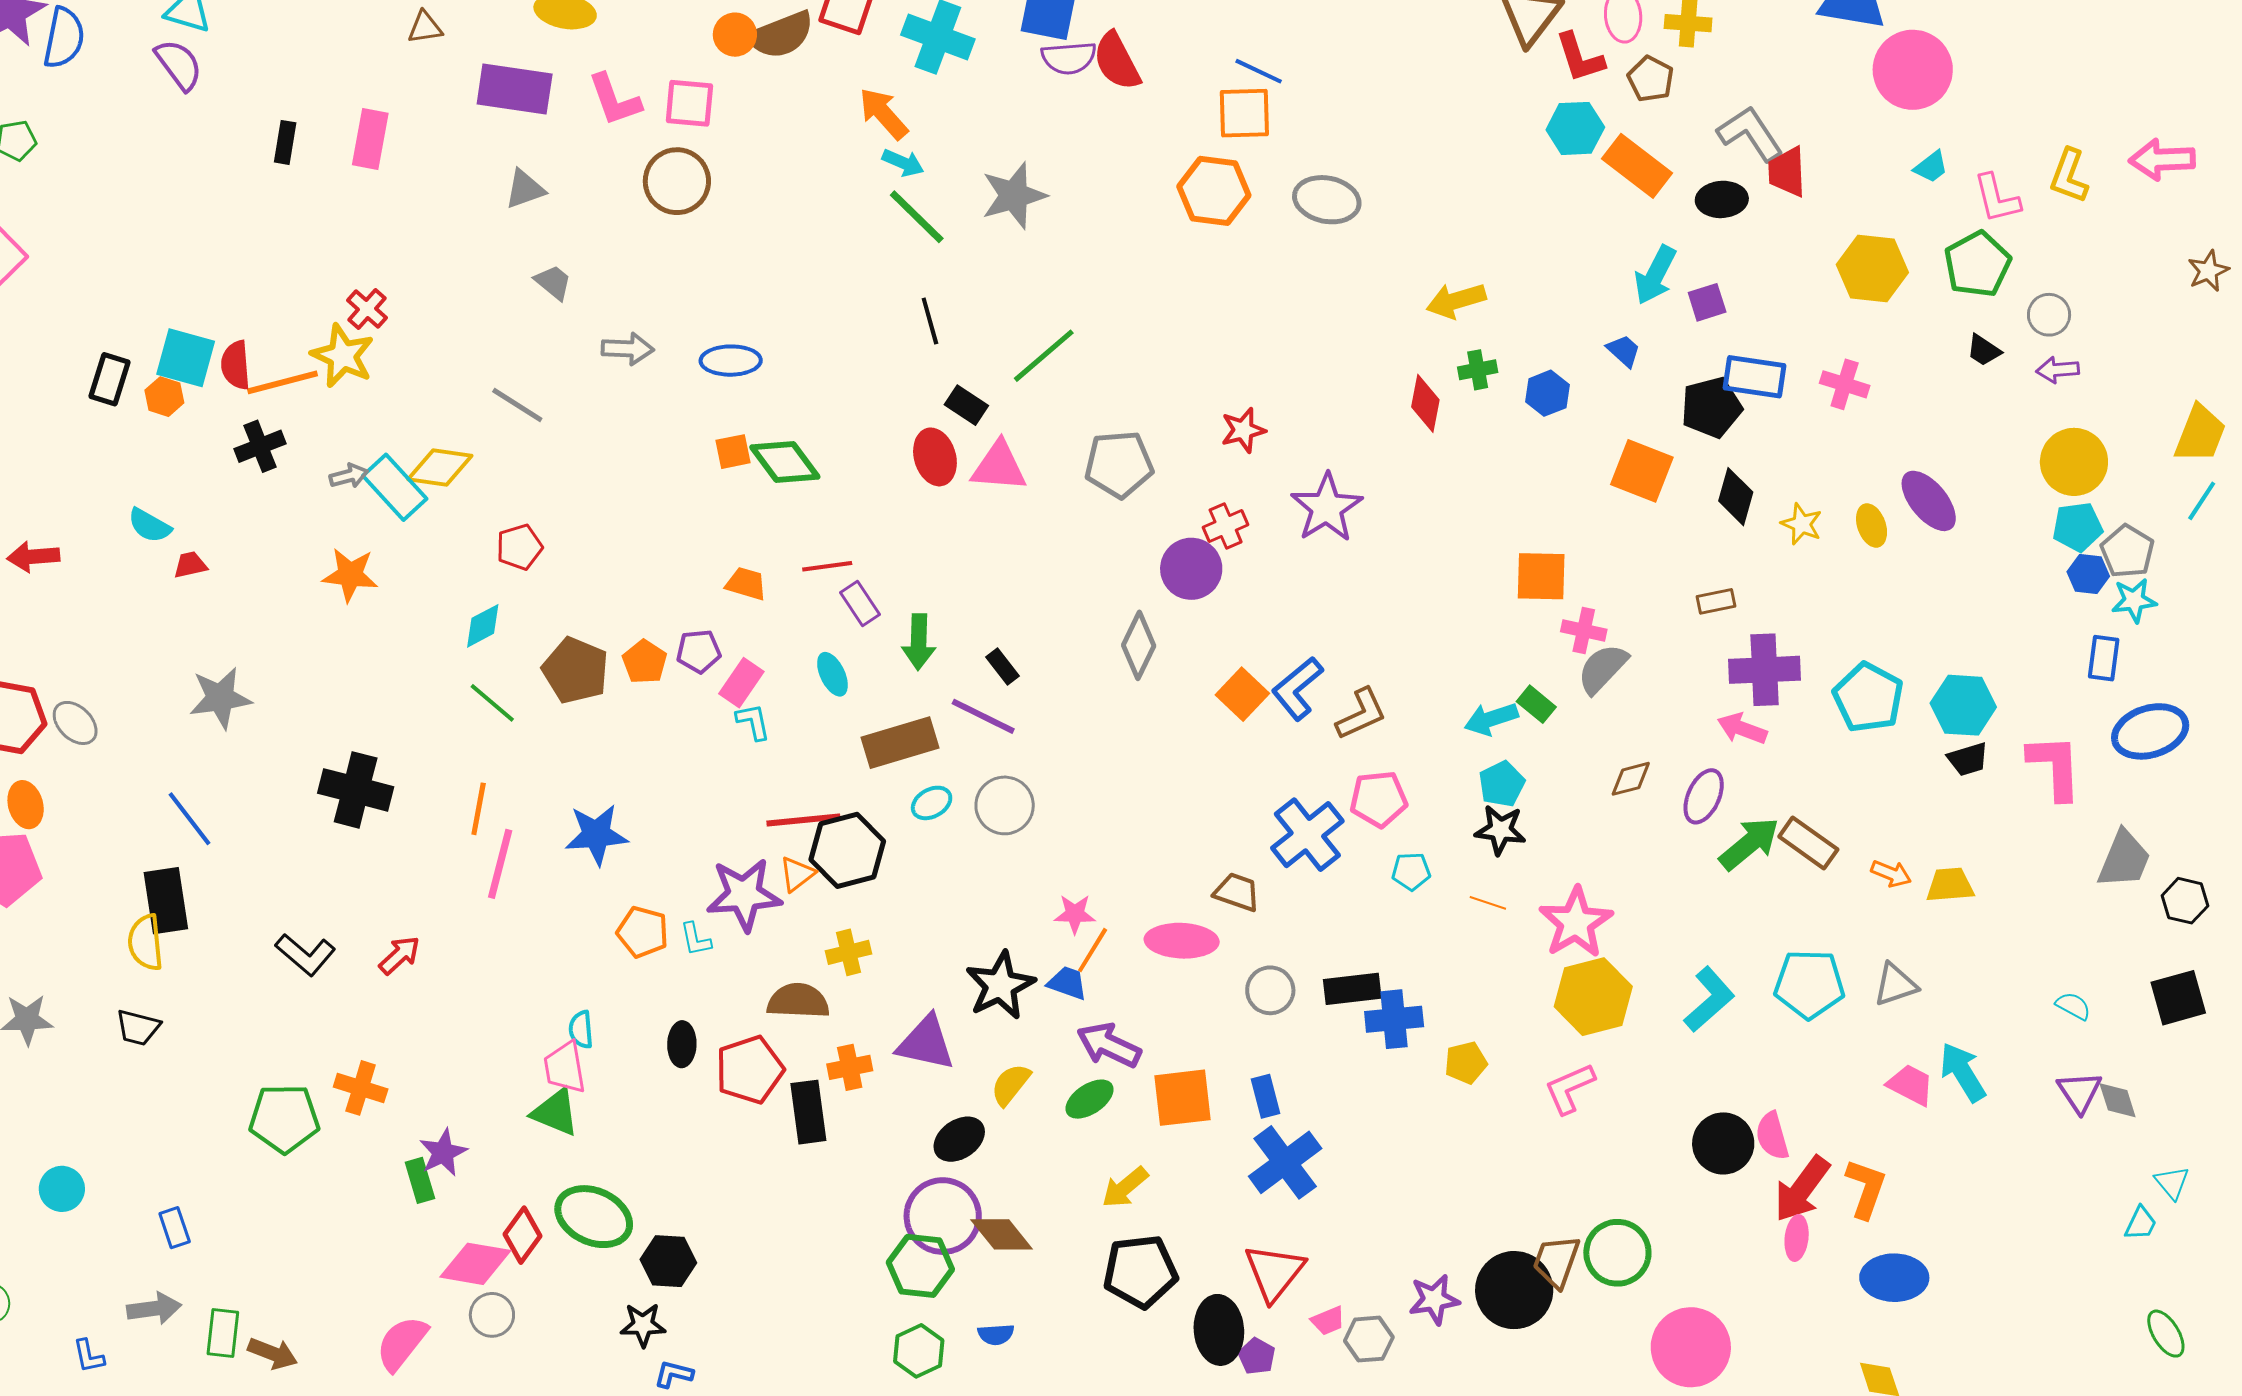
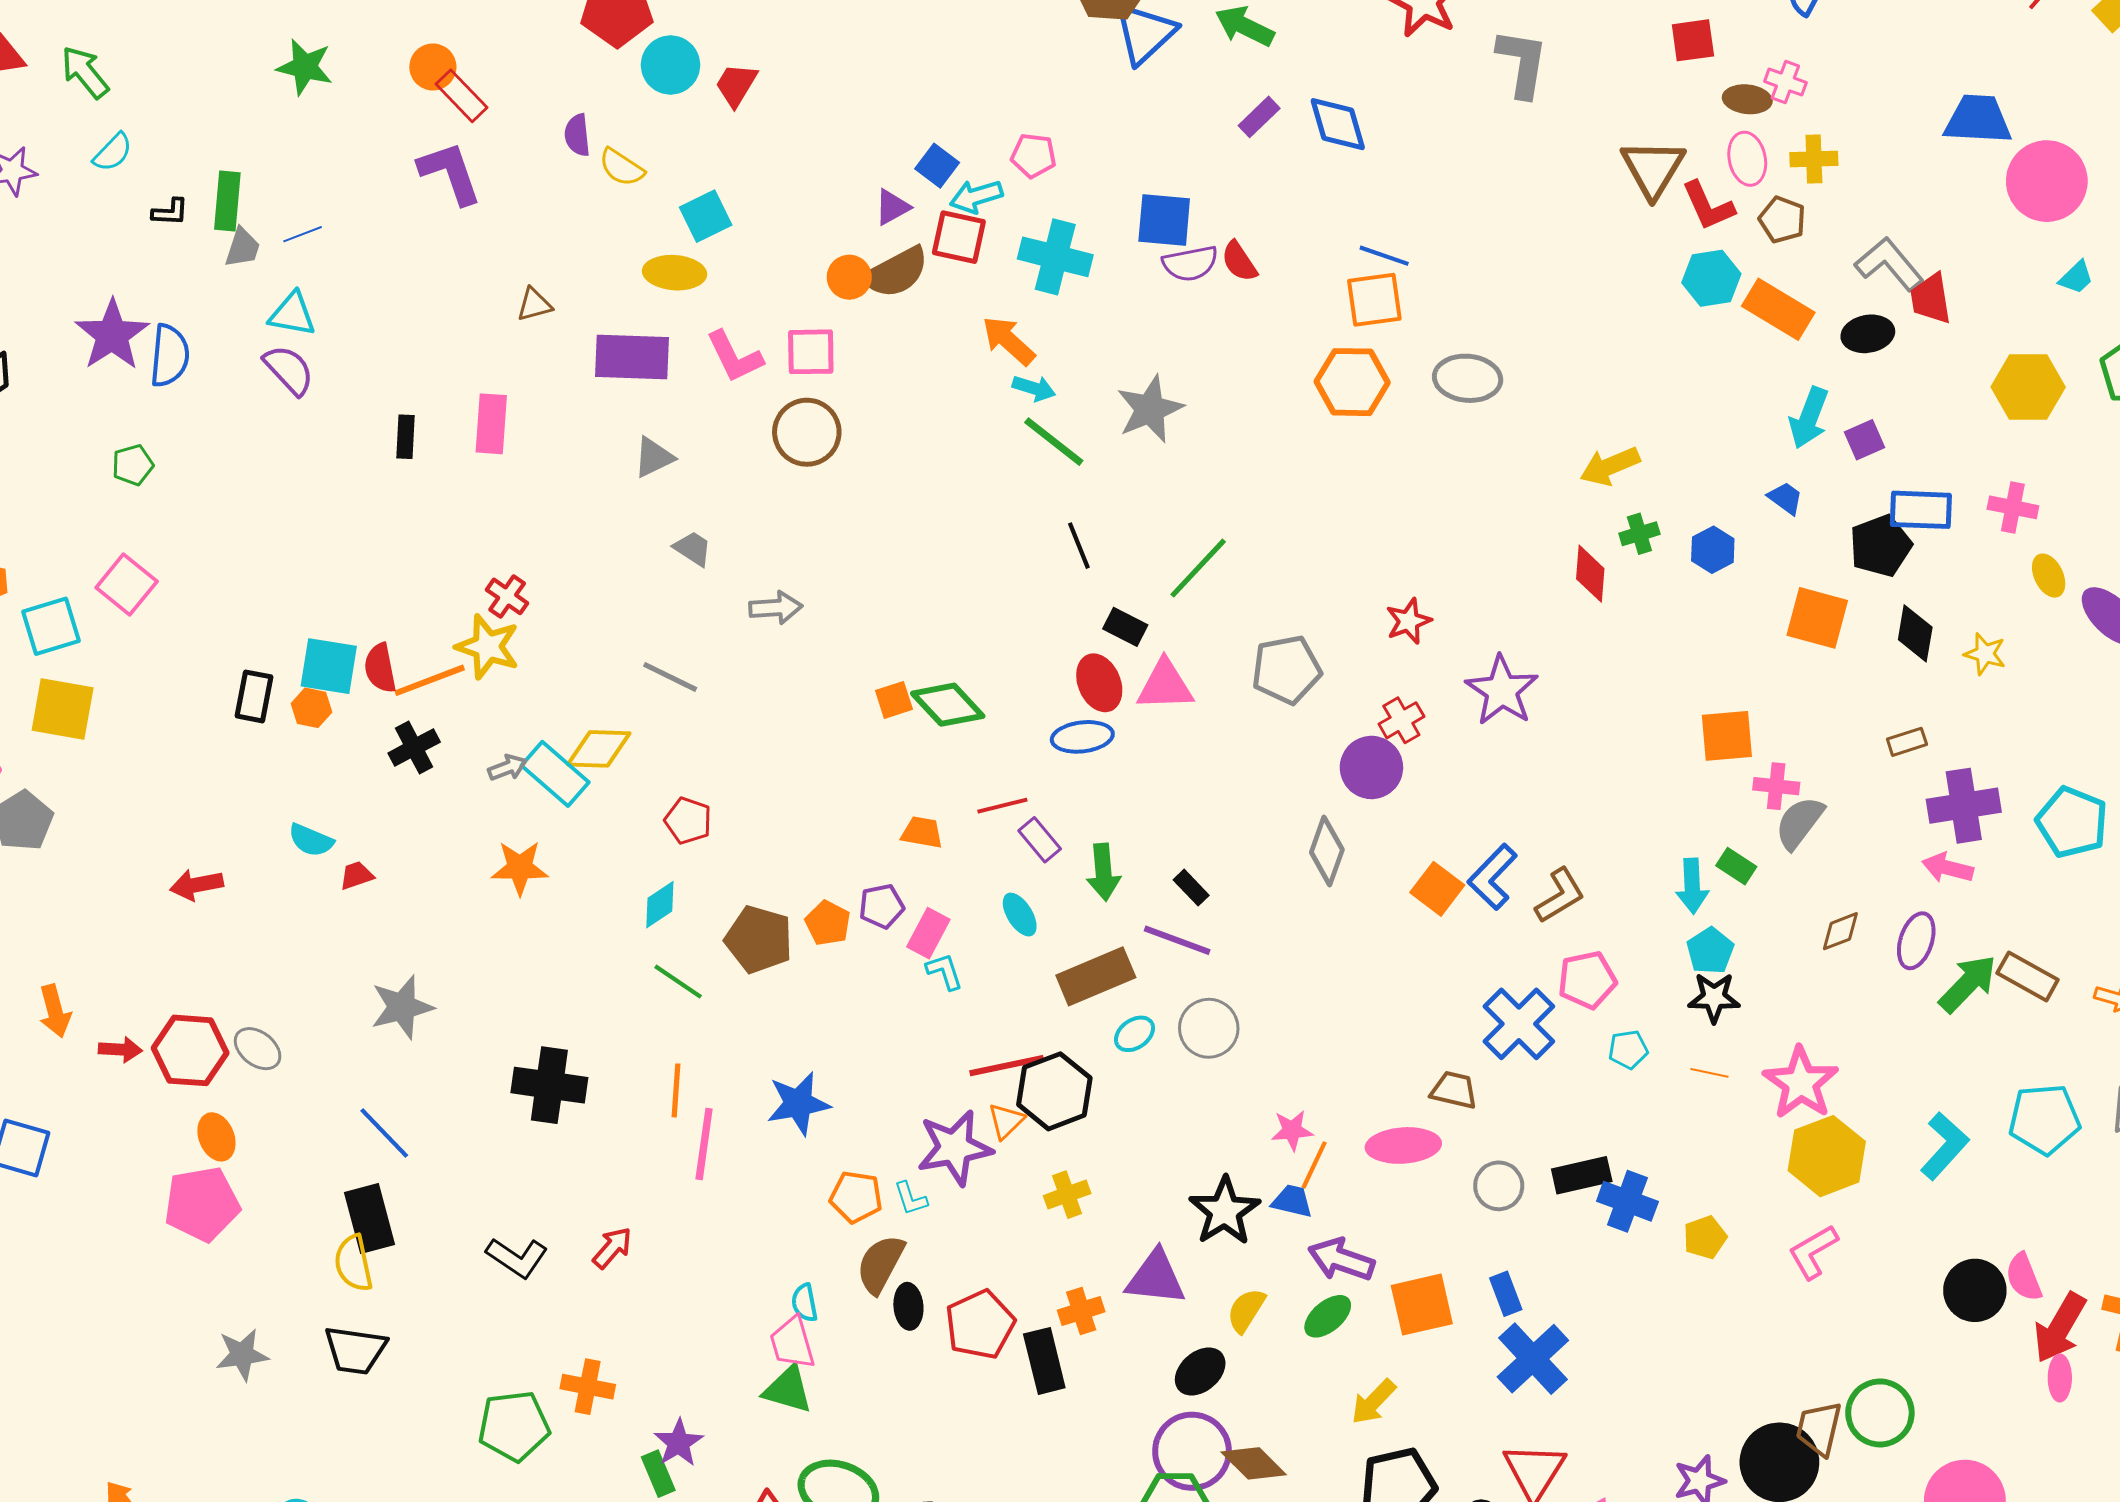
red semicircle: (1117, 61) -> (1239, 261), size x0.7
blue ellipse: (731, 361) -> (1082, 737), moved
yellow ellipse: (1872, 526) -> (2049, 576), moved
red pentagon: (519, 547) -> (688, 821), turned -30
cyan arrow: (1491, 719) -> (1692, 886), turned -68
brown semicircle: (798, 1001) -> (881, 1264), moved, turned -58
blue cross: (1394, 1019) -> (1627, 1201), turned 32
black trapezoid: (138, 1027) -> (355, 1350), size x1.4

